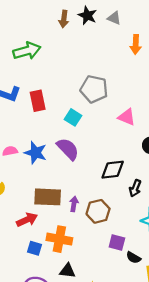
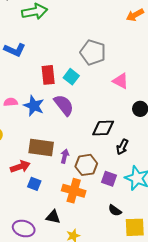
orange arrow: (136, 44) -> (135, 15), turned 54
red rectangle: (38, 101) -> (48, 75), moved
orange cross: (59, 239) -> (74, 191), moved
purple square: (117, 242) -> (109, 179), moved
blue square: (34, 248) -> (34, 184), moved

